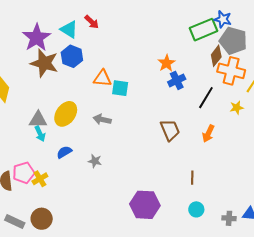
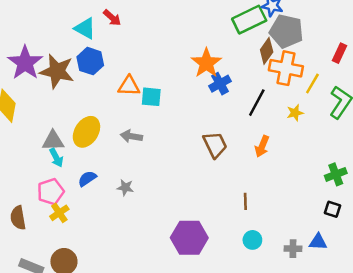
purple star: (37, 38) -> (25, 63), moved
orange star: (167, 63) -> (206, 63), size x1.4
pink pentagon: (24, 173) -> (51, 192), moved

